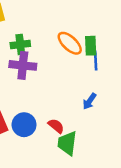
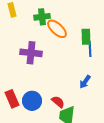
orange ellipse: (70, 43) -> (57, 29), moved
green cross: (20, 44) -> (42, 17), moved

